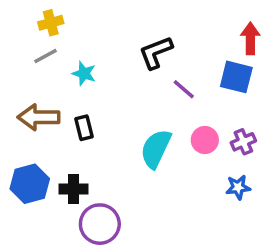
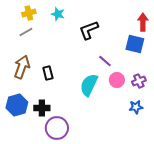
cyan star: (84, 73) -> (58, 14), moved
purple line: (184, 89) -> (105, 61), moved
brown arrow: (39, 117) -> (22, 67), turned 110

